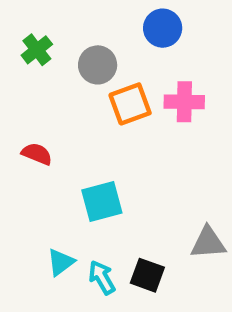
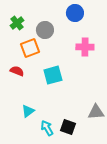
orange square: (130, 104) -> (30, 48), moved
cyan square: (102, 202) -> (53, 75), moved
cyan triangle: (61, 262) -> (28, 111), moved

